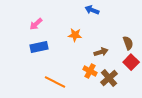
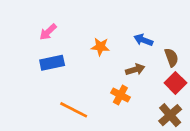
blue arrow: (92, 10) -> (143, 40), moved
brown cross: (109, 78) -> (170, 115), moved

